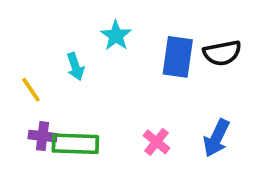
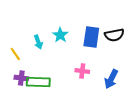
cyan star: (116, 36) -> (60, 35), moved
pink cross: (157, 142) -> (82, 71), moved, turned -32

